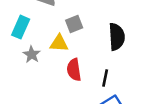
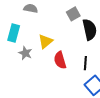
gray square: (74, 24) -> (73, 14), moved
yellow triangle: (59, 43) -> (45, 41), turned -35

